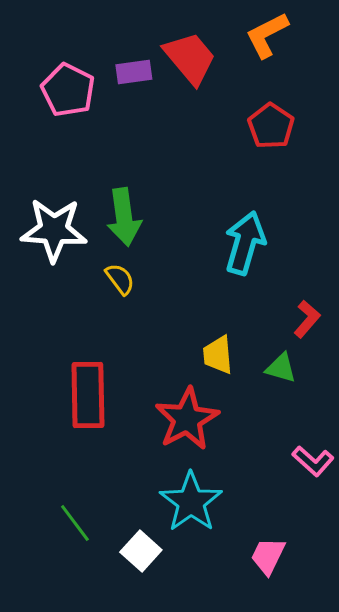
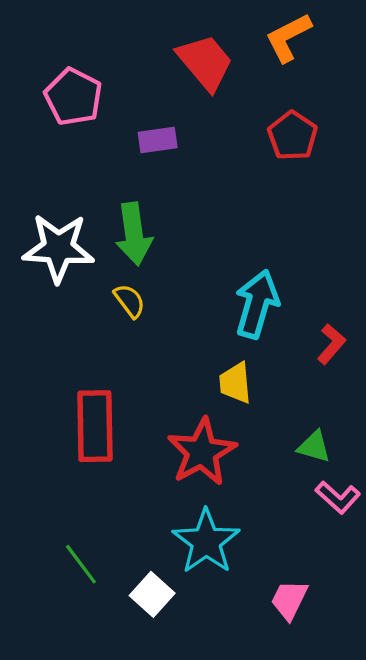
purple rectangle: (134, 72) -> (158, 140), moved
cyan arrow: (245, 243) -> (257, 304), moved
green triangle: (281, 368) -> (314, 447), moved

